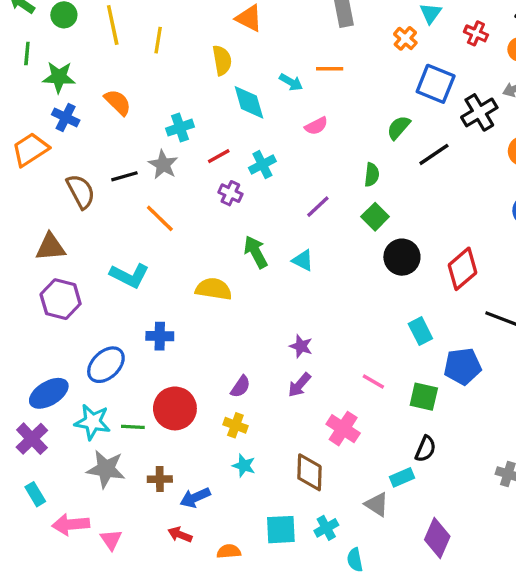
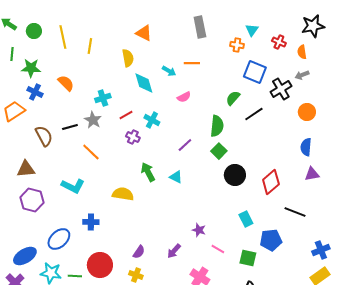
orange cross: (405, 38) -> (237, 45), turned -32
cyan cross: (262, 165) -> (152, 120), turned -35
green semicircle: (372, 175) -> (217, 126), size x1.5
purple star: (301, 346) -> (199, 230), moved

